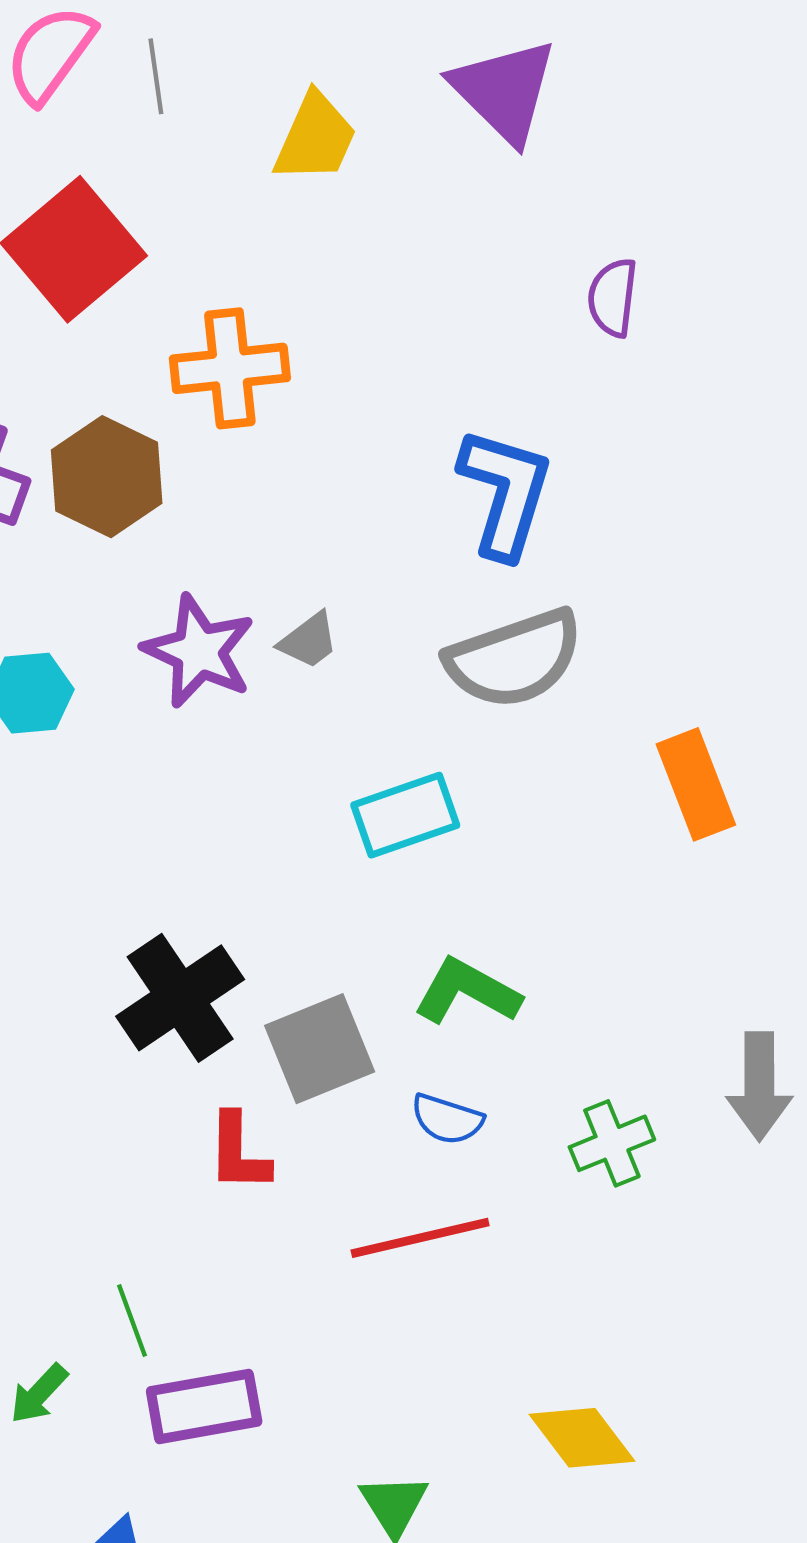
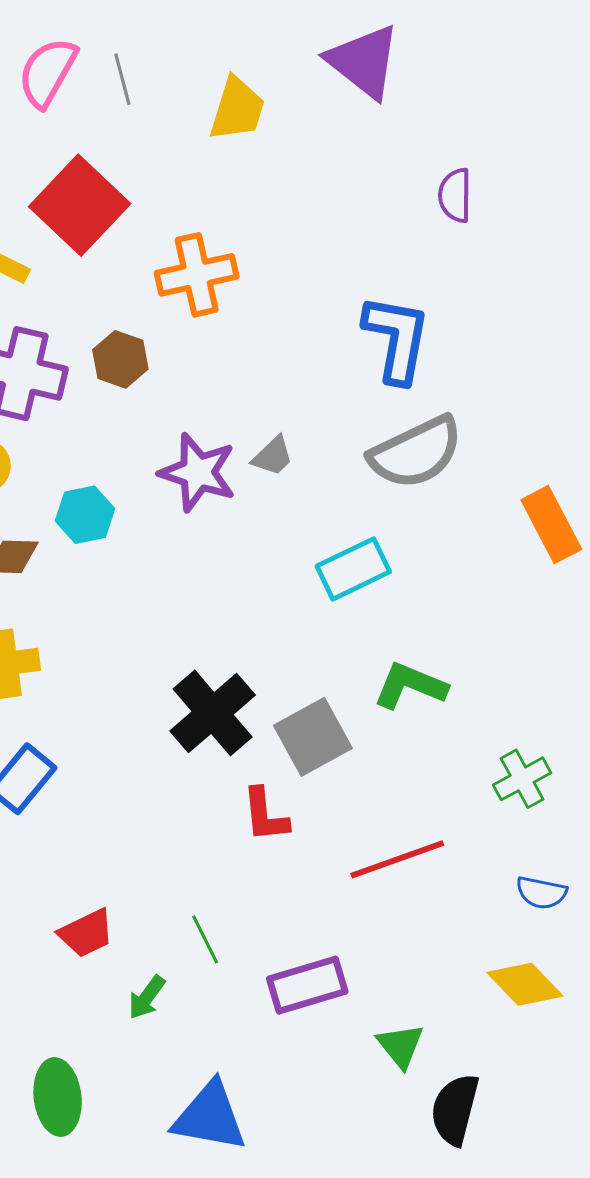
brown hexagon: (107, 477) -> (120, 359), size x0.7
blue semicircle: (447, 1119) -> (541, 893), moved
purple rectangle: (204, 1406) -> (307, 985), moved

